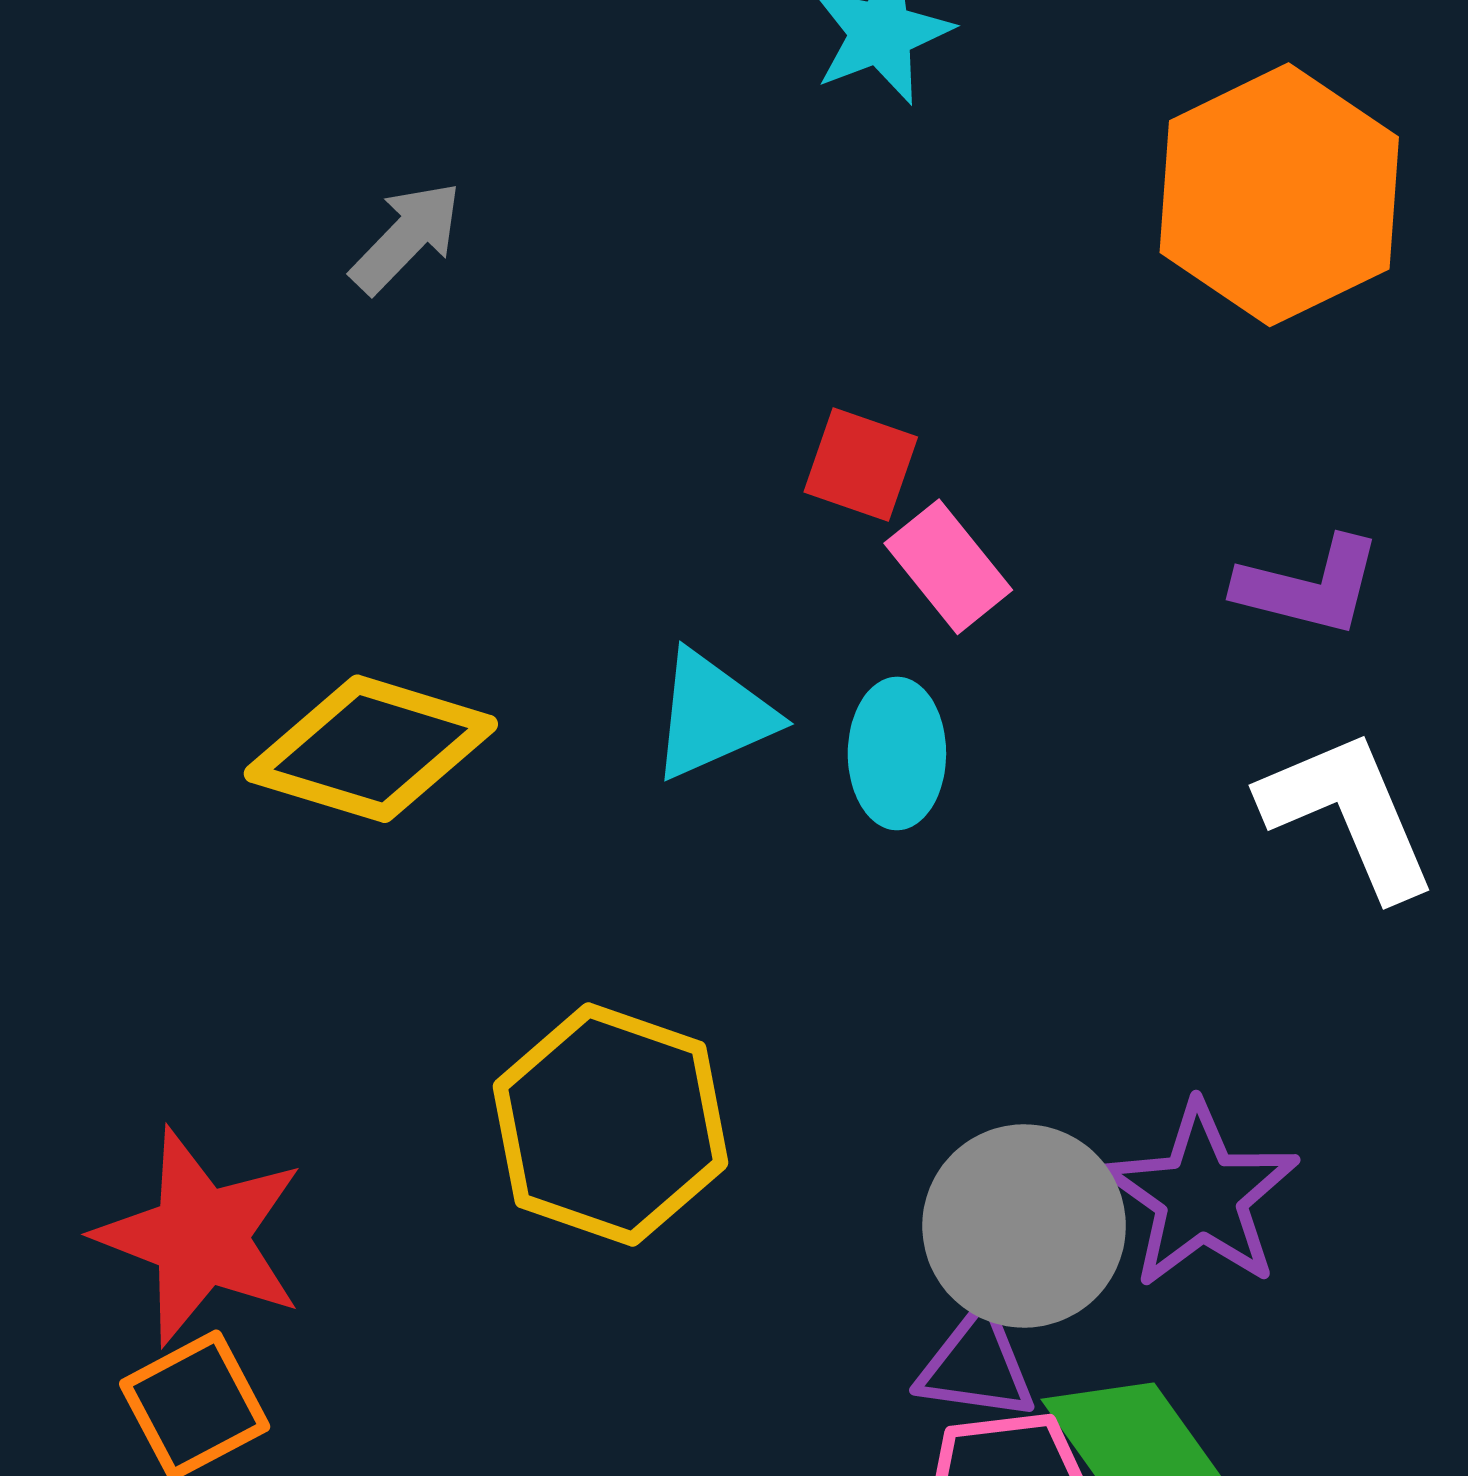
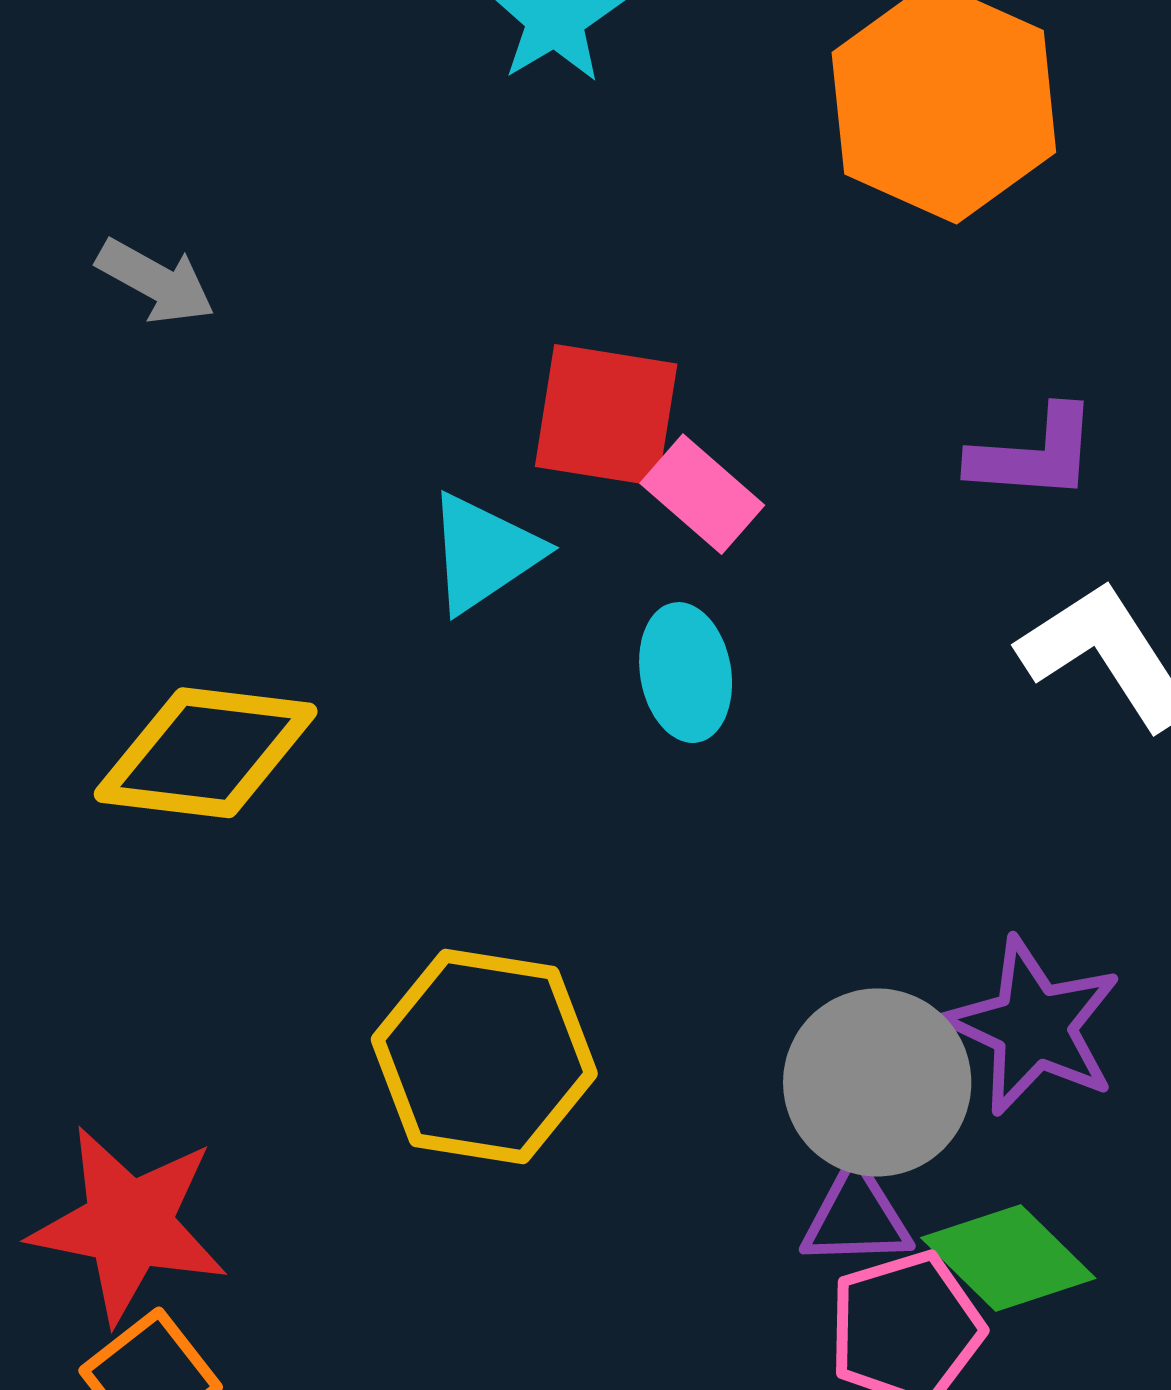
gray arrow: (406, 237) -> (156, 281), turned 85
red square: (861, 465) -> (606, 415), size x1.5
cyan triangle: (713, 715) -> (484, 553), moved

